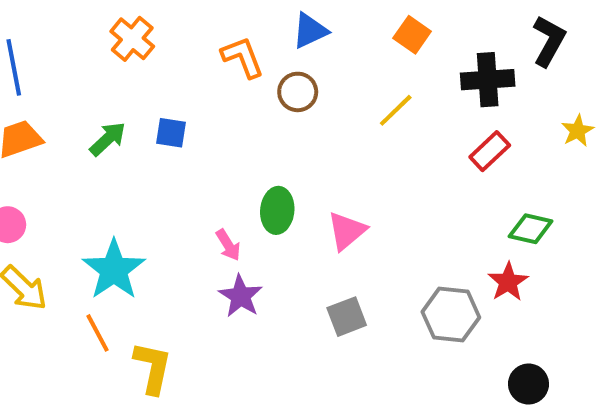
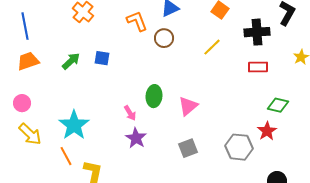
red rectangle: (490, 151) -> (258, 67), turned 42

